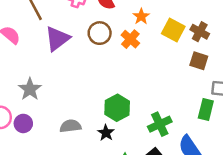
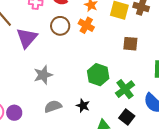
brown square: (199, 61) -> (130, 44), moved
gray star: (30, 89) -> (43, 75), moved, turned 30
green hexagon: (117, 108) -> (98, 75), moved

